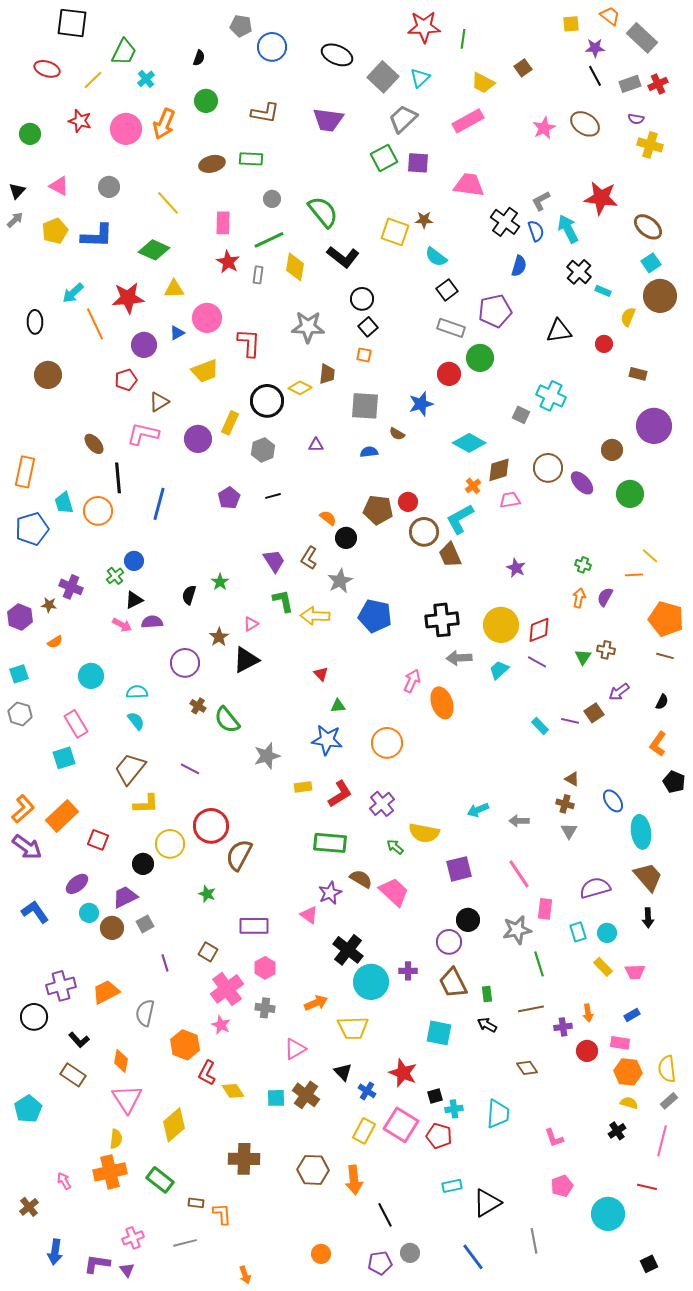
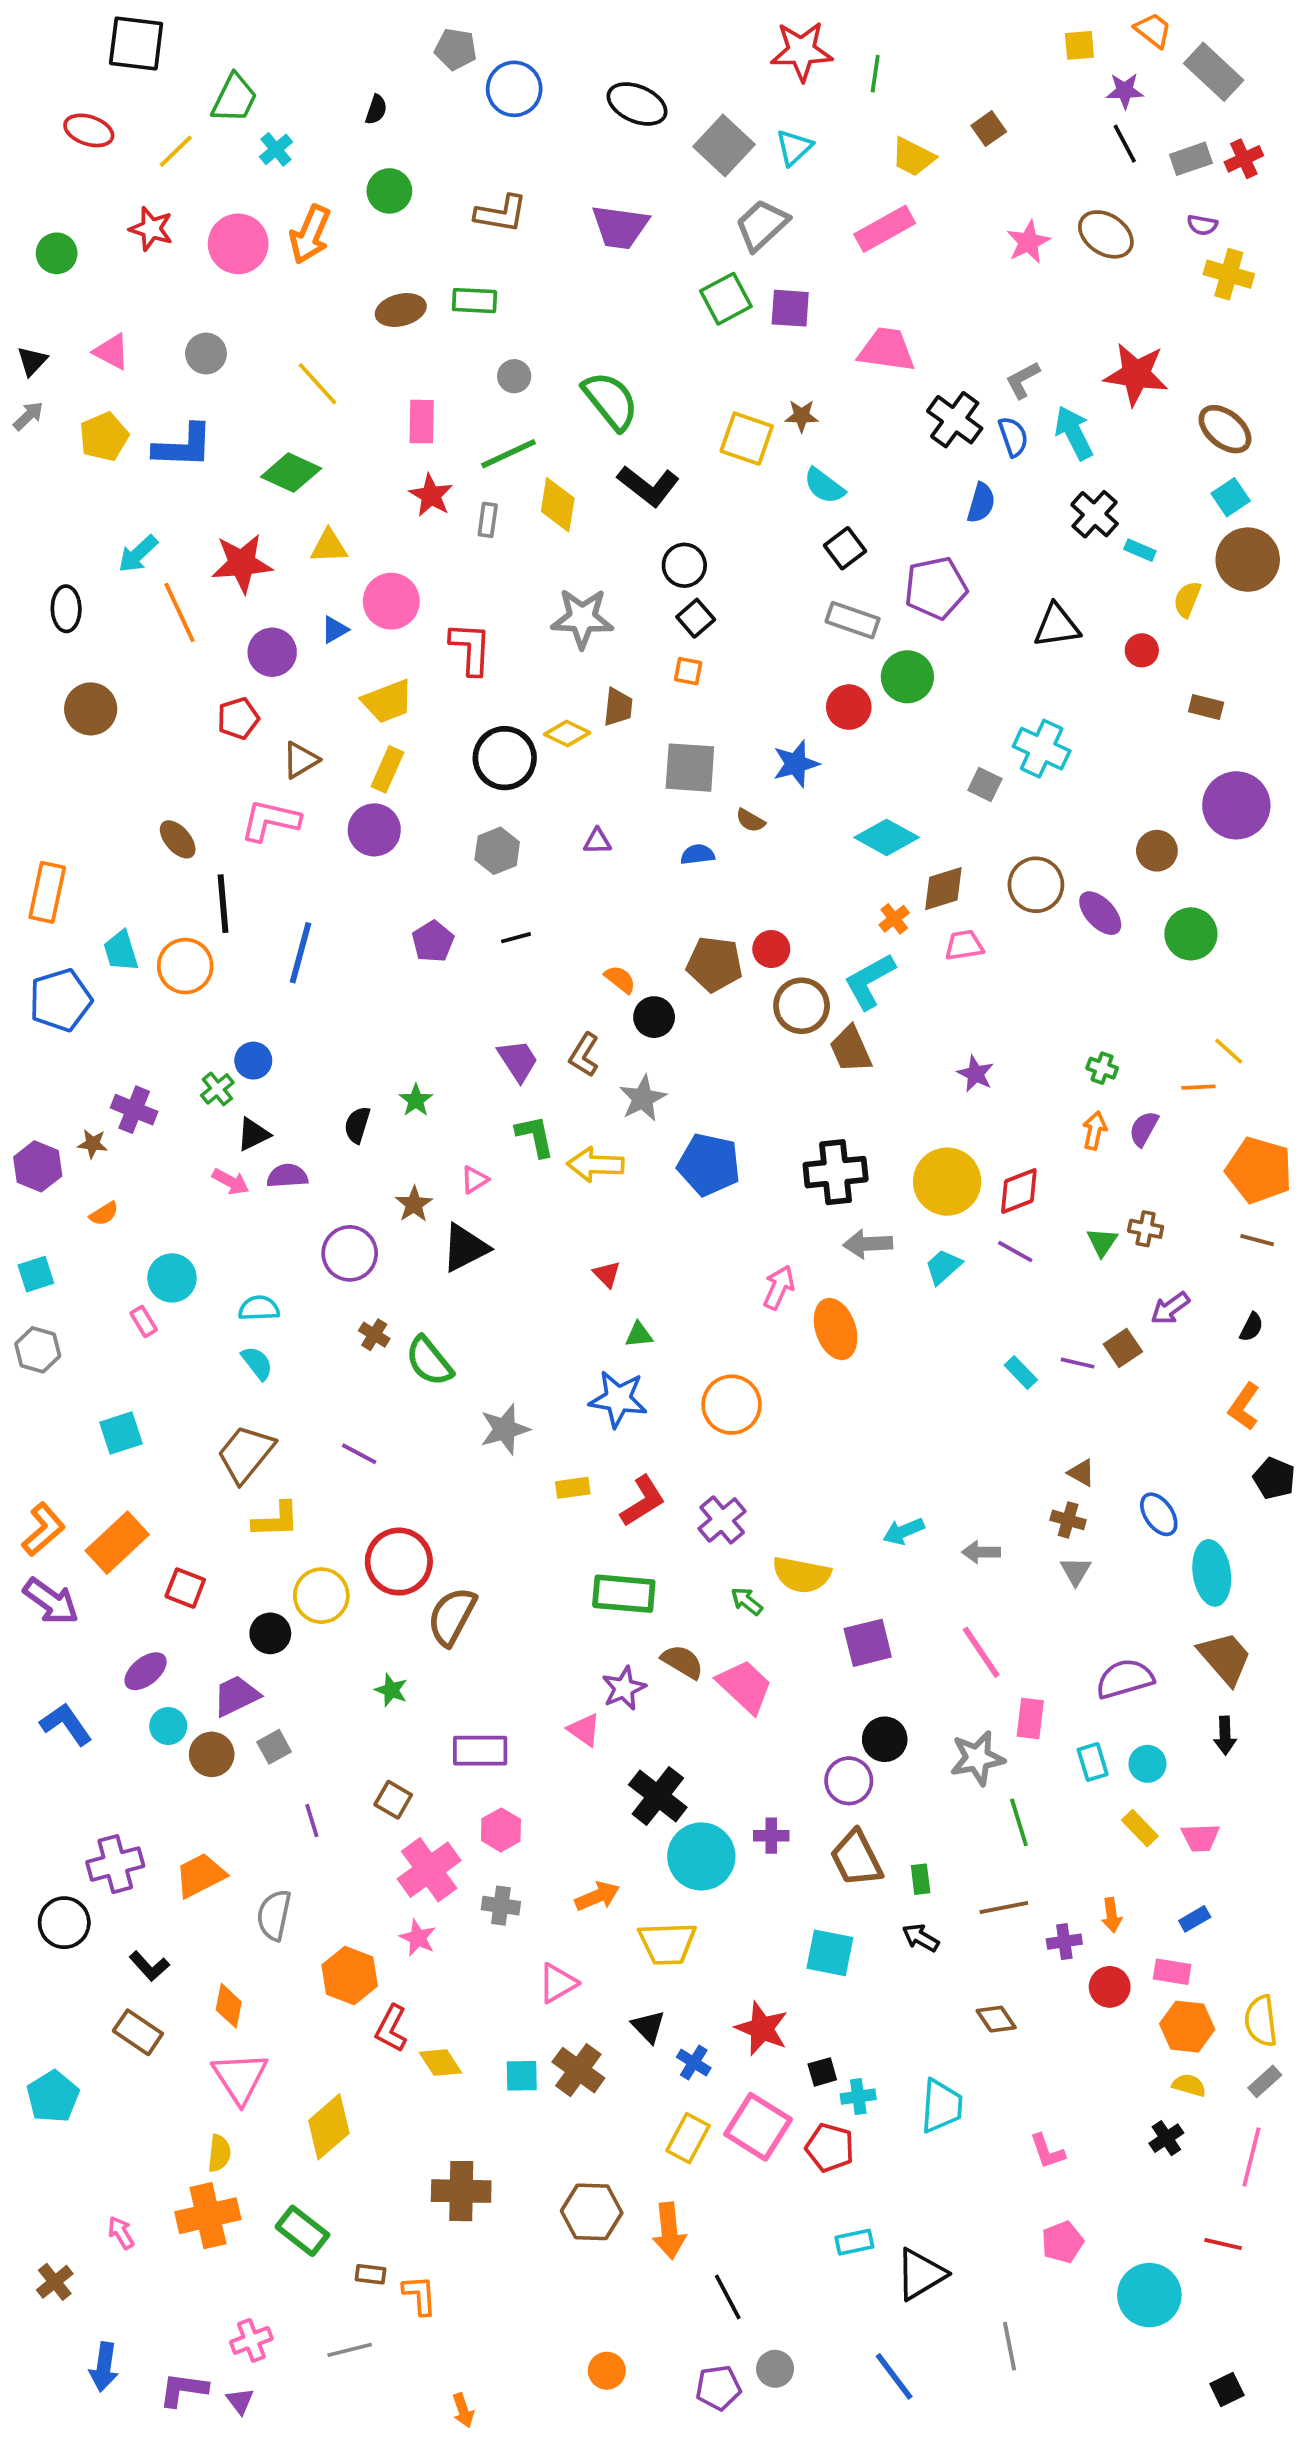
yellow rectangle: (230, 423) -> (387, 769), moved
pink rectangle: (76, 724) -> (144, 1321), moved, size x0.6

